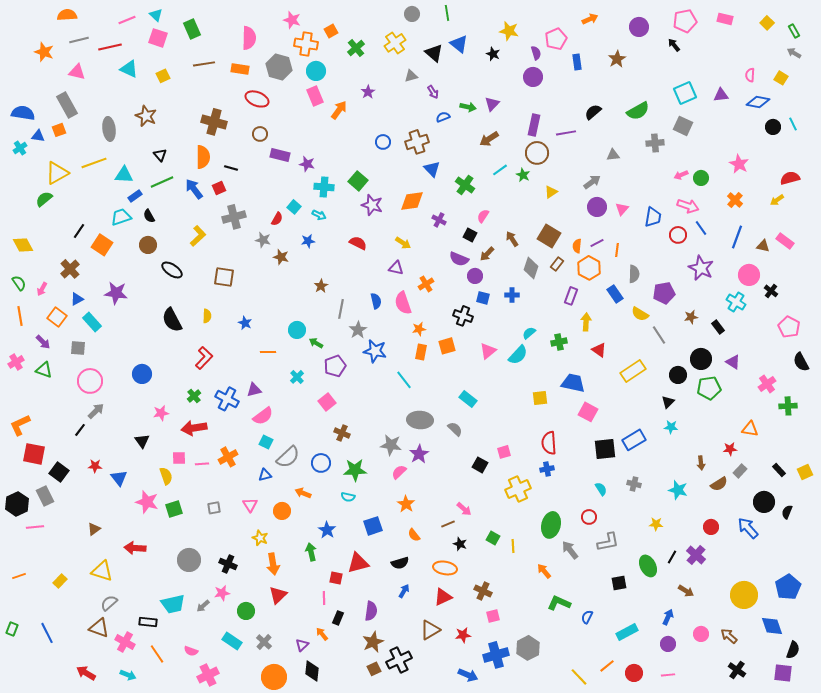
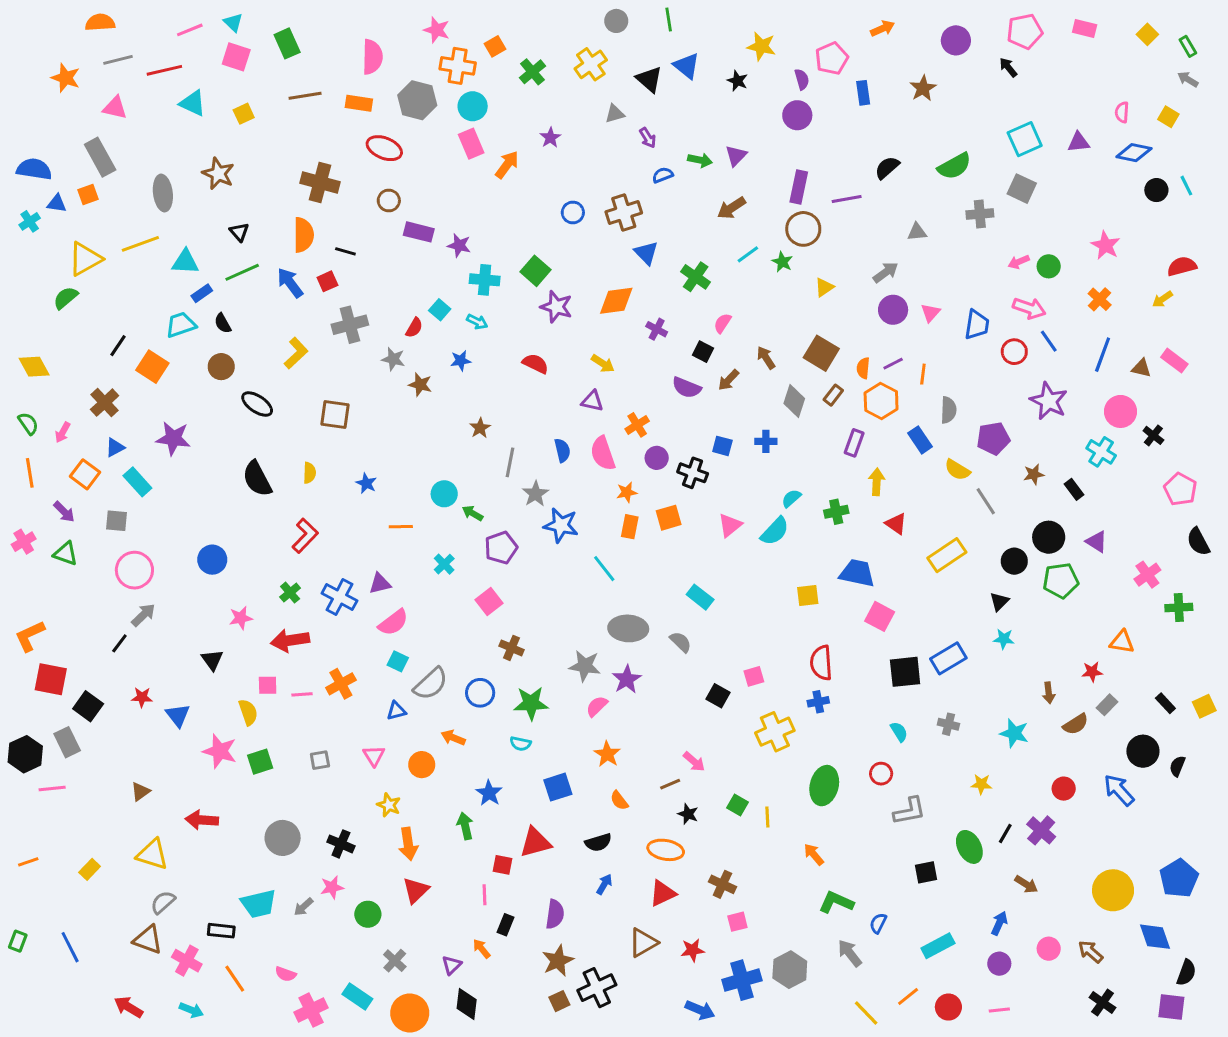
purple circle: (475, 276) -> (657, 458), moved
gray arrow: (570, 550) -> (850, 953), moved
cyan rectangle: (232, 641) -> (357, 997), moved

